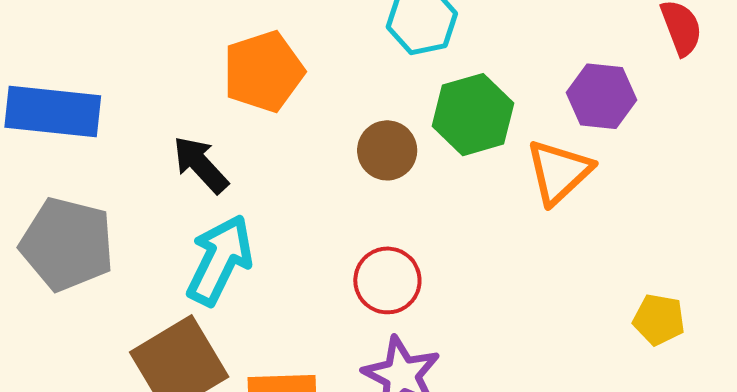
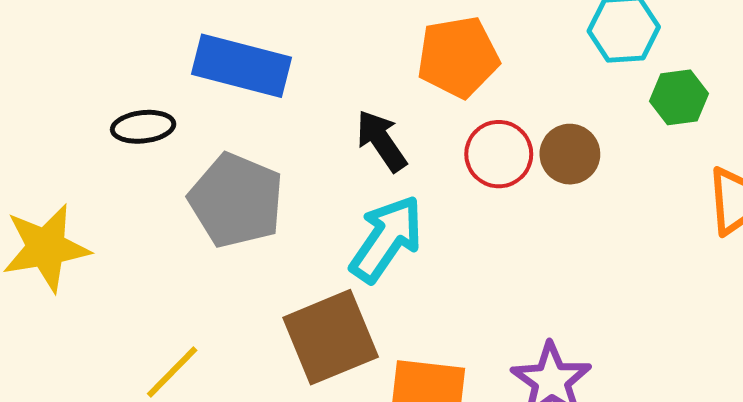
green hexagon: (473, 115) -> (679, 97), moved, size x0.7
red circle: (387, 280) -> (499, 154), moved

